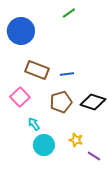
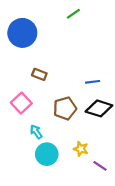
brown rectangle: (37, 70) -> (39, 74), size x0.6
blue line: (67, 74) -> (93, 82), moved

